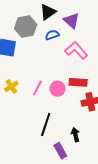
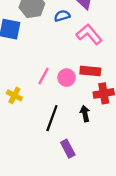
yellow cross: (11, 86) -> (14, 95), moved, turned -32
black arrow: (75, 135) -> (85, 114), moved

